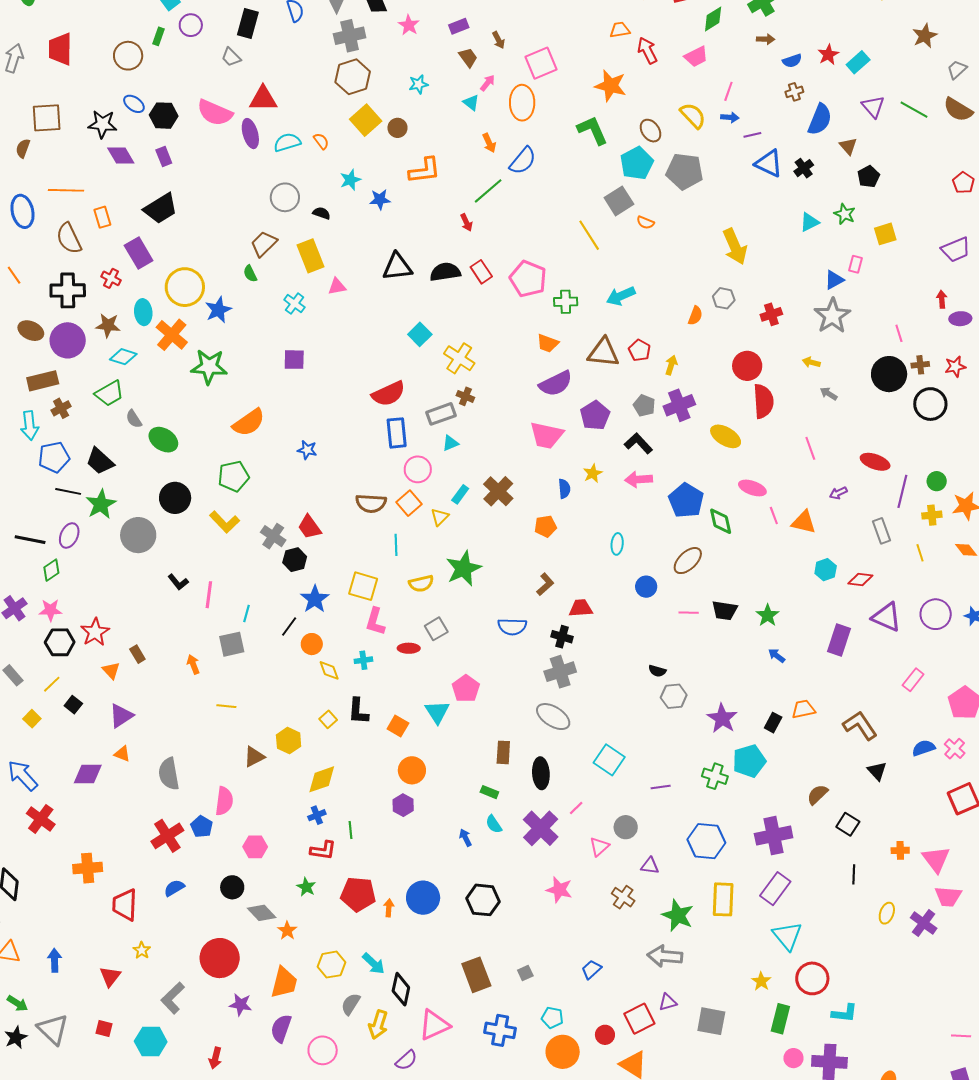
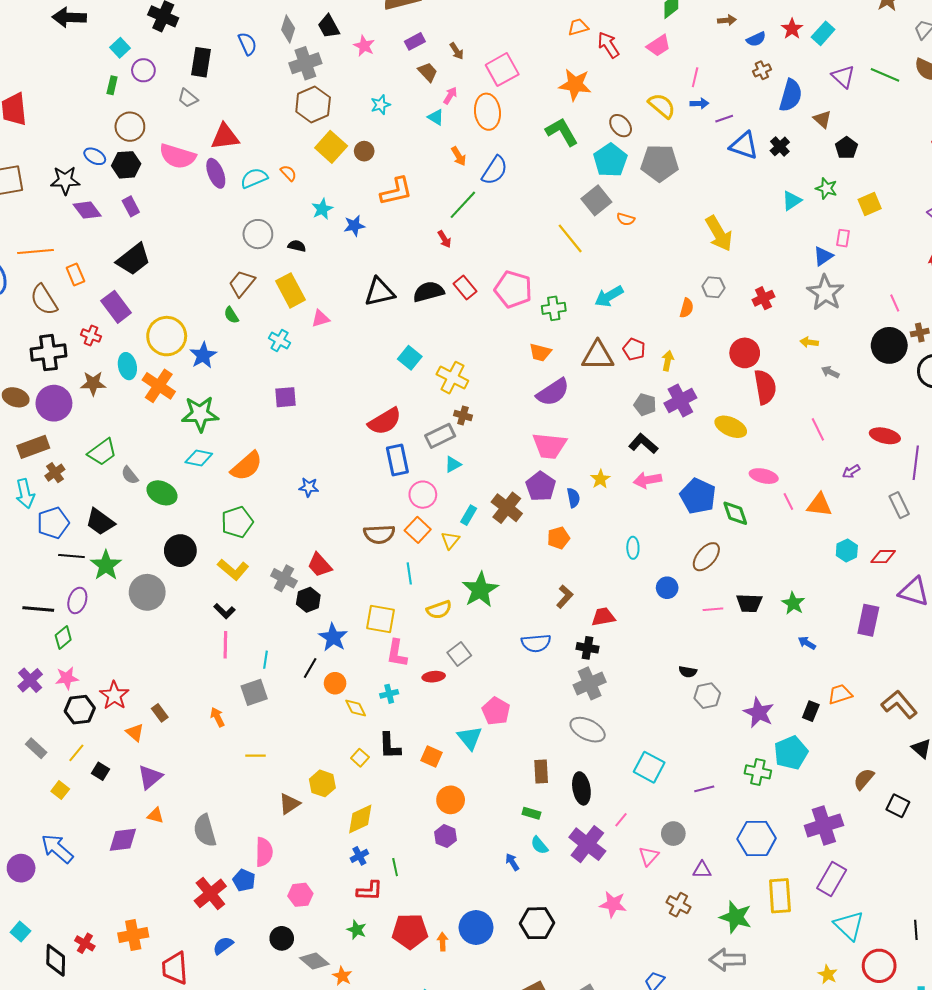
brown circle: (128, 56) -> (130, 127), moved
cyan diamond: (123, 357) -> (199, 458), moved
purple pentagon: (595, 415) -> (541, 486), moved
black L-shape: (178, 582) -> (224, 611), moved
red cross: (41, 819) -> (85, 943), moved, size x0.7
black line: (854, 874) -> (916, 930), moved

